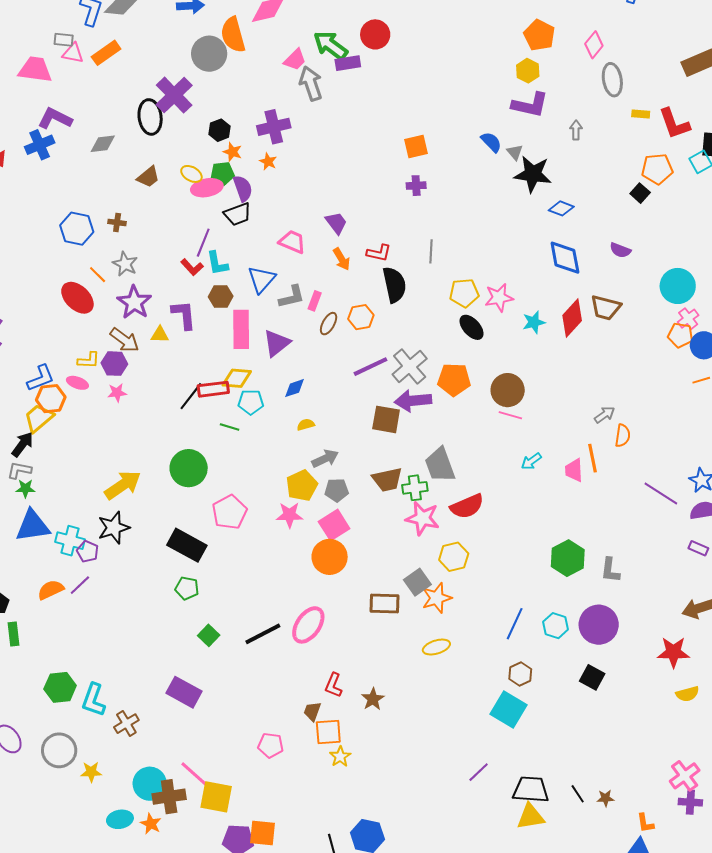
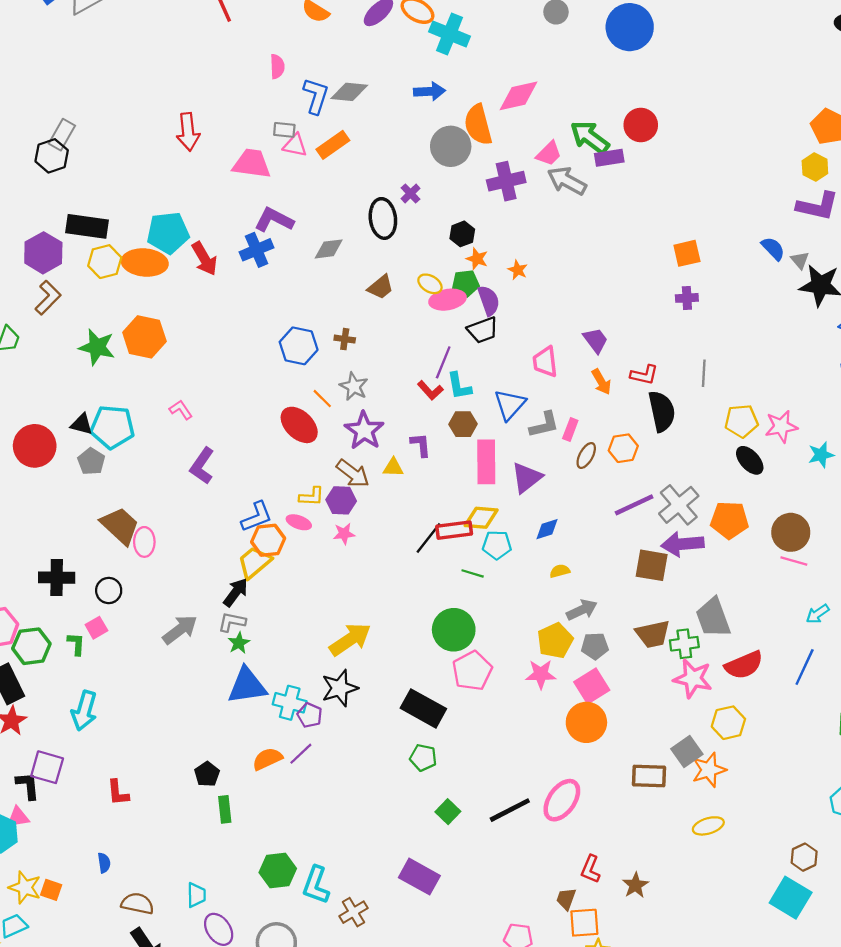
gray arrow: (311, 83) -> (567, 181), turned -44
purple cross: (174, 95) -> (411, 194), size x0.5
purple cross: (274, 127) -> (506, 181), moved
pink trapezoid: (292, 242) -> (545, 362), turned -120
purple L-shape: (184, 315) -> (421, 445), size x0.7
green circle: (189, 468) -> (454, 630), moved
green star: (25, 488) -> (239, 643), turned -30
blue line: (515, 624) -> (805, 667), moved

